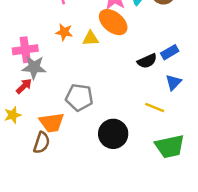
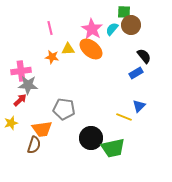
yellow triangle: (91, 38) -> (68, 49), moved
black semicircle: (147, 61) -> (144, 56), moved, turned -105
blue triangle: (173, 82) -> (139, 106), moved
green trapezoid: (170, 146) -> (113, 148), moved

